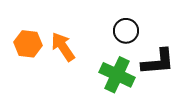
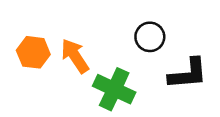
green cross: (117, 75) -> (114, 89), moved

